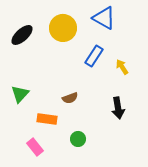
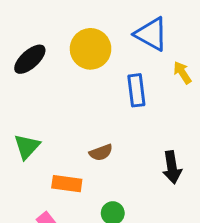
blue rectangle: (94, 56) -> (136, 90), turned -40
yellow arrow: (122, 67) -> (182, 73), moved

